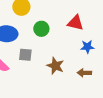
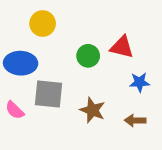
green circle: (41, 29) -> (88, 56), moved
gray square: (25, 55) -> (48, 94), size x1.5

